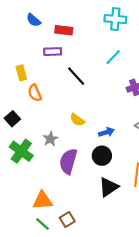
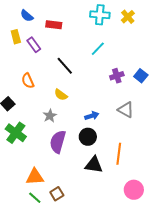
purple rectangle: (53, 52) -> (34, 45), moved, turned 56
yellow rectangle: (21, 73) -> (16, 37), moved
yellow semicircle: (77, 120) -> (61, 95), moved
gray star: (50, 139) -> (50, 116), moved
black triangle: (109, 187) -> (94, 165), turned 42

